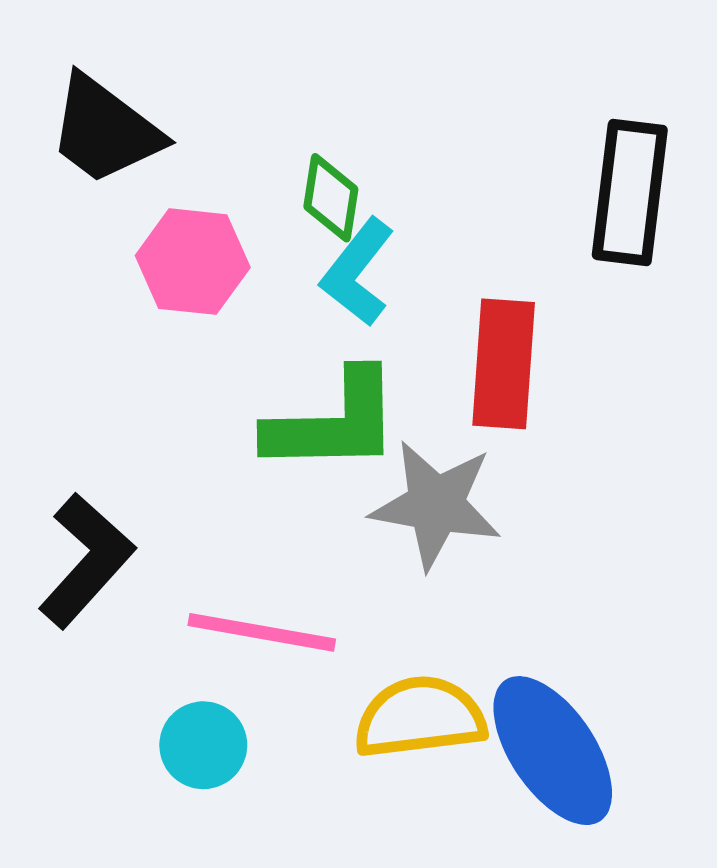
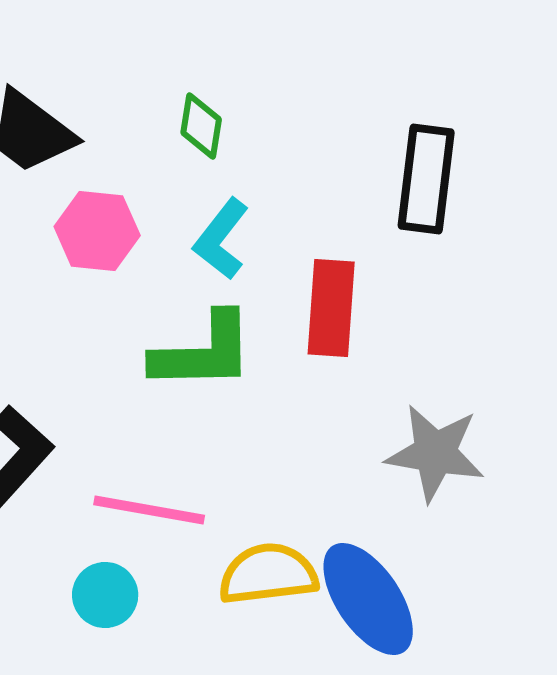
green diamond: (331, 198) -> (201, 126), moved
gray star: (436, 505) -> (435, 453), moved

